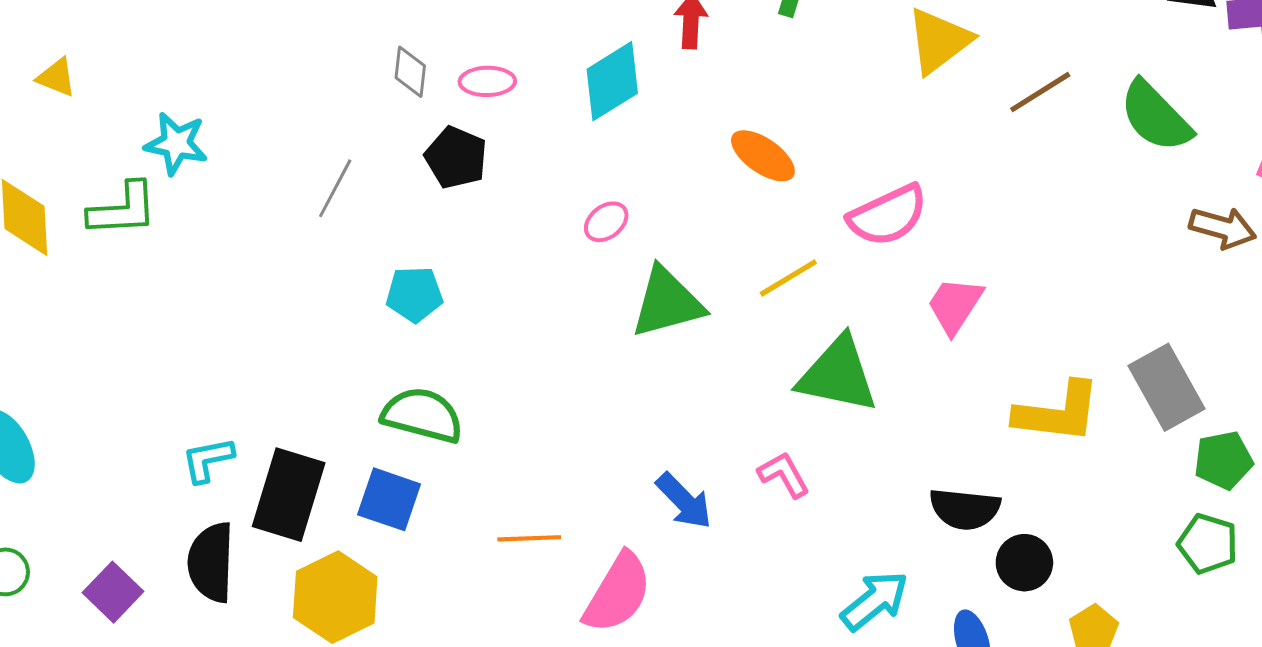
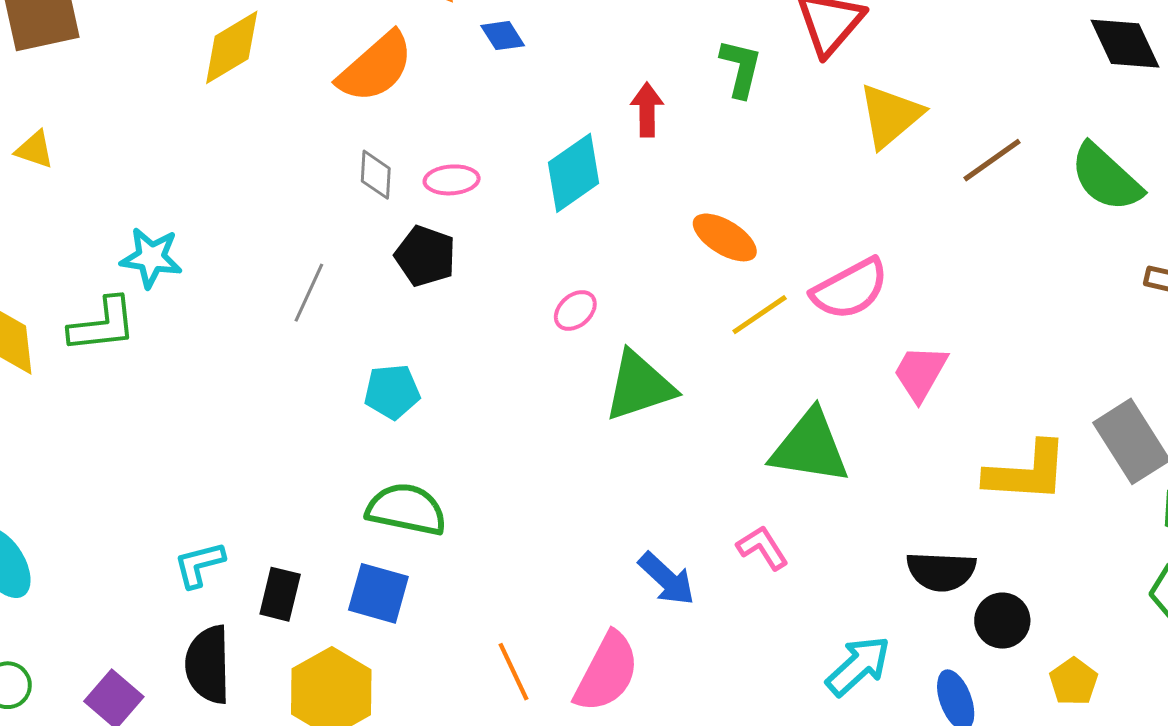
yellow triangle: (56, 77) -> (35, 150), moved
yellow line: (788, 278) -> (760, 315), moved
black rectangle: (289, 495) -> (280, 594), size x0.6
orange line: (529, 538) -> (513, 672), moved, turned 70

